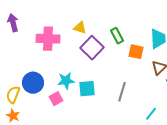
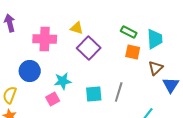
green rectangle: (117, 36) -> (129, 32), moved, turned -35
blue circle: (33, 83) -> (30, 71), moved
cyan square: (87, 89) -> (94, 94), moved

